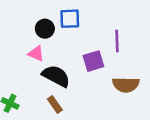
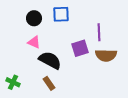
black circle: (45, 29) -> (34, 18), moved
brown semicircle: (126, 85) -> (106, 55), moved

